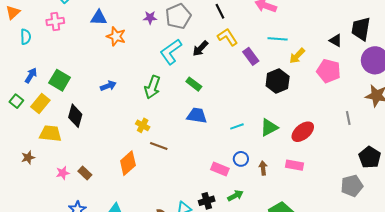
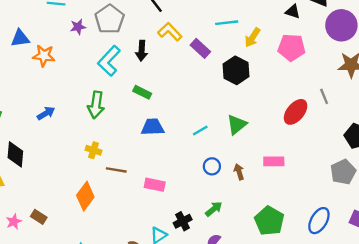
black arrow: (200, 49) -> (142, 51), turned -30
red ellipse: (303, 132) -> (296, 112), moved
pink rectangle: (220, 169) -> (155, 185), moved

